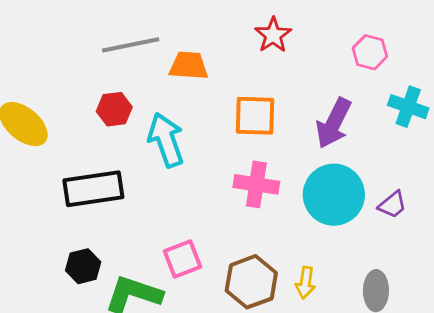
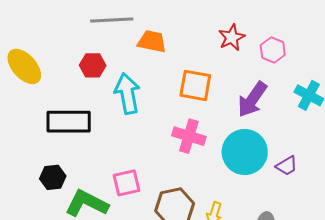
red star: (273, 35) -> (232, 37), moved
pink hexagon: (370, 52) -> (273, 50), moved

